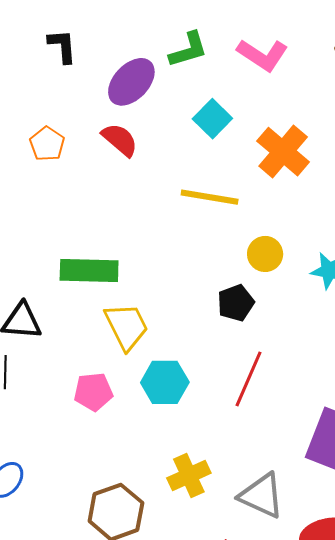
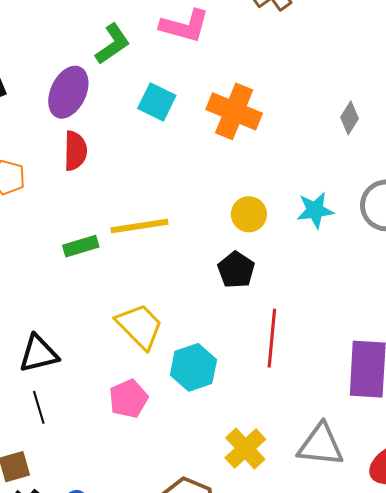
red semicircle: (120, 140) -> (75, 151), turned 69
yellow line: (210, 197) -> (139, 226), moved
green rectangle: (89, 270) -> (81, 246), moved, size x0.6

